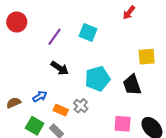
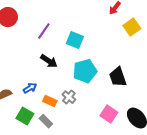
cyan square: (88, 32) -> (75, 40), moved
yellow square: (147, 57) -> (132, 27), moved, turned -30
pink square: (123, 124) -> (109, 114), turned 30

